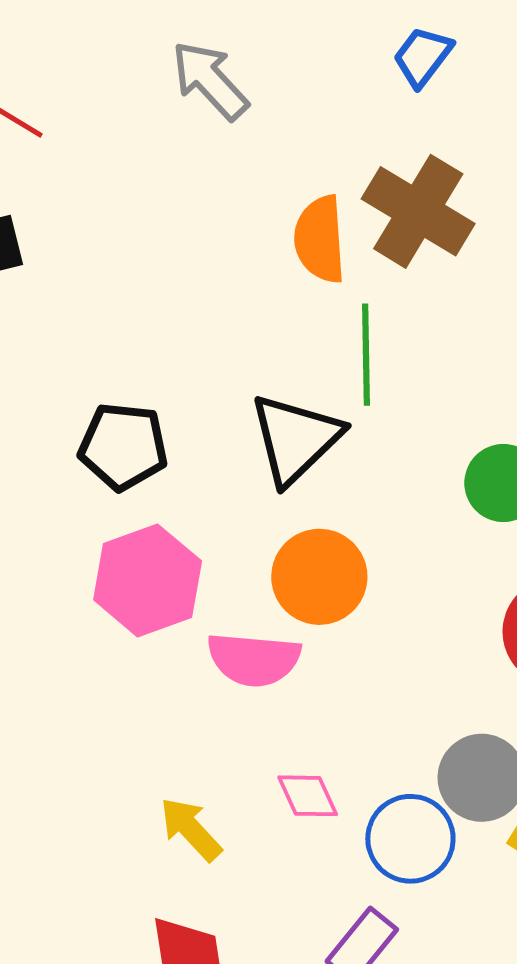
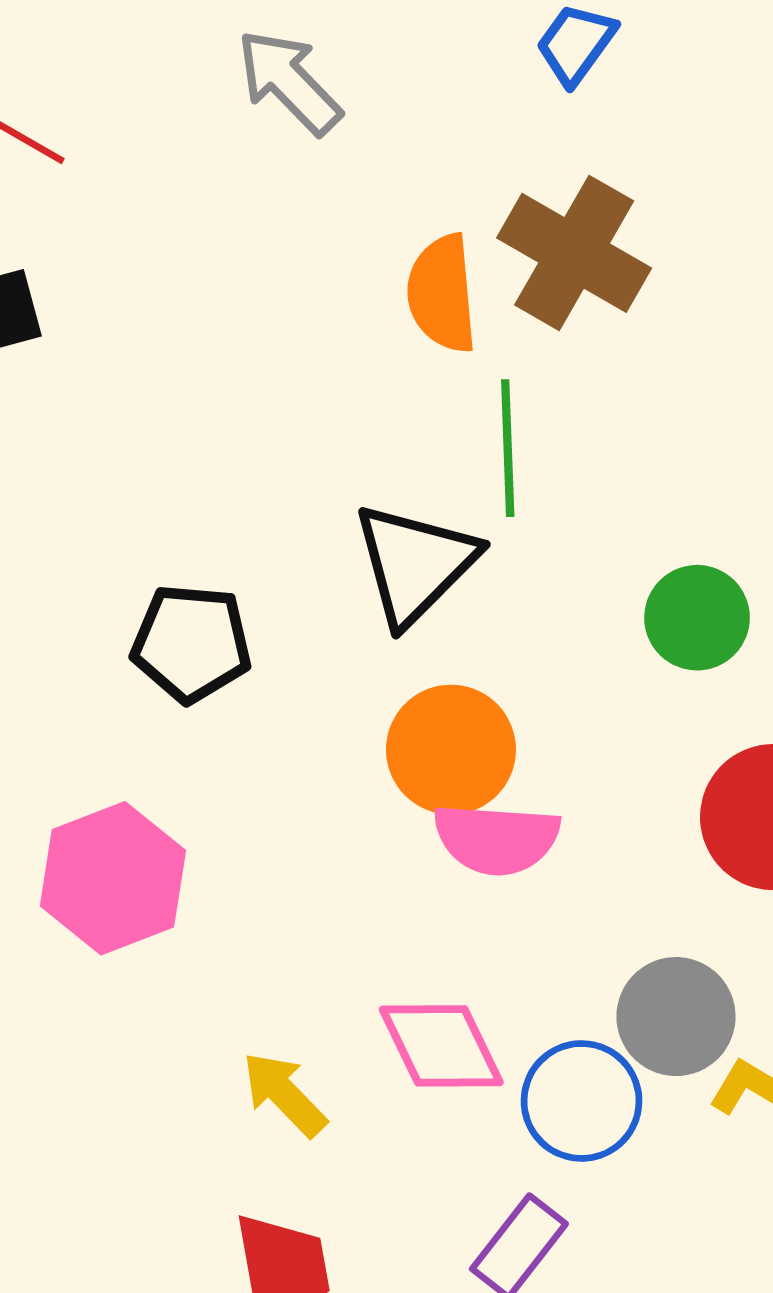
black pentagon: (123, 446) -> (191, 643), moved
pink hexagon: (148, 580) -> (113, 878), moved
pink semicircle: (254, 659) -> (496, 839), moved
pink diamond: (308, 796) -> (441, 1046), size x1.5

